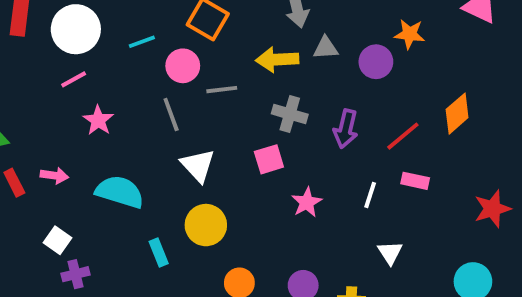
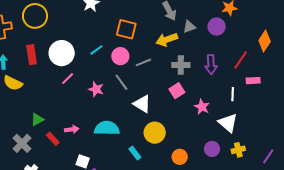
pink star: (98, 120) -> (96, 89), moved
white triangle: (390, 253) -> (228, 123), moved, size x1.5

